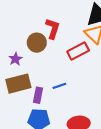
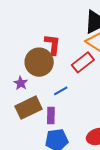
brown circle: (37, 43) -> (39, 62), size x1.4
blue line: (59, 86) -> (61, 91), moved

